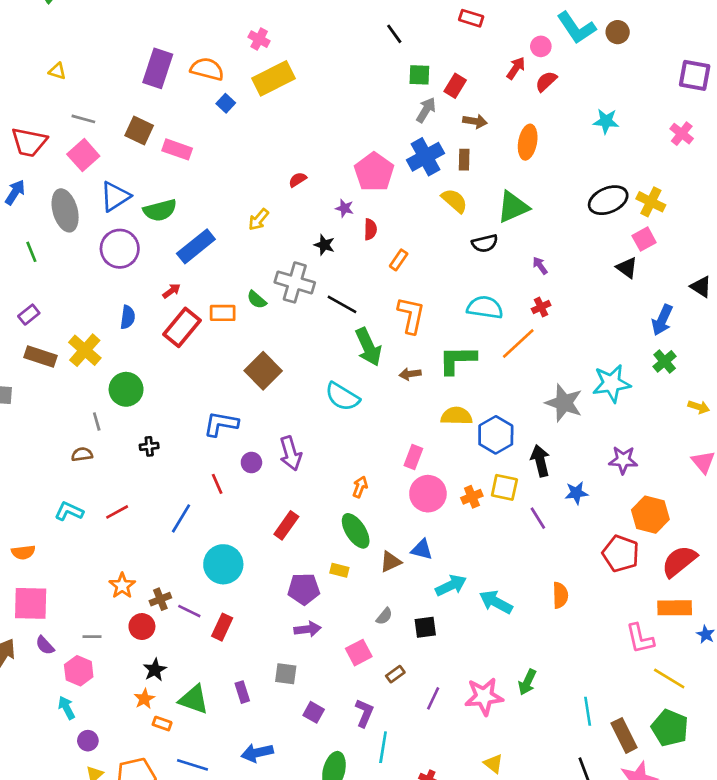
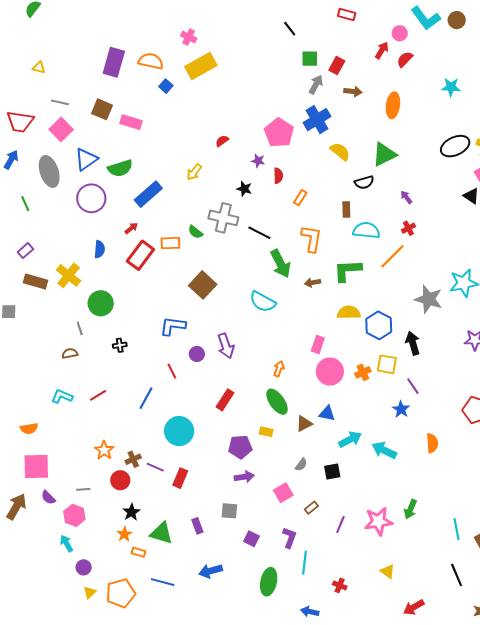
brown rectangle: (464, 160) -> (346, 209), moved
blue star: (576, 493) -> (401, 409), moved, turned -30

